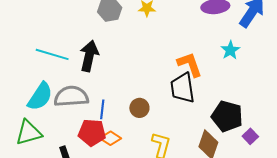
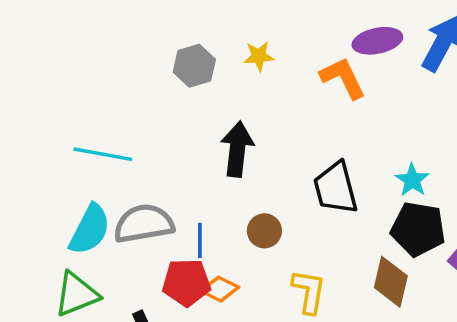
cyan star: (230, 50) -> (412, 180), moved
black arrow: (89, 56) -> (237, 149), moved
orange L-shape: (190, 64) -> (343, 78), moved

